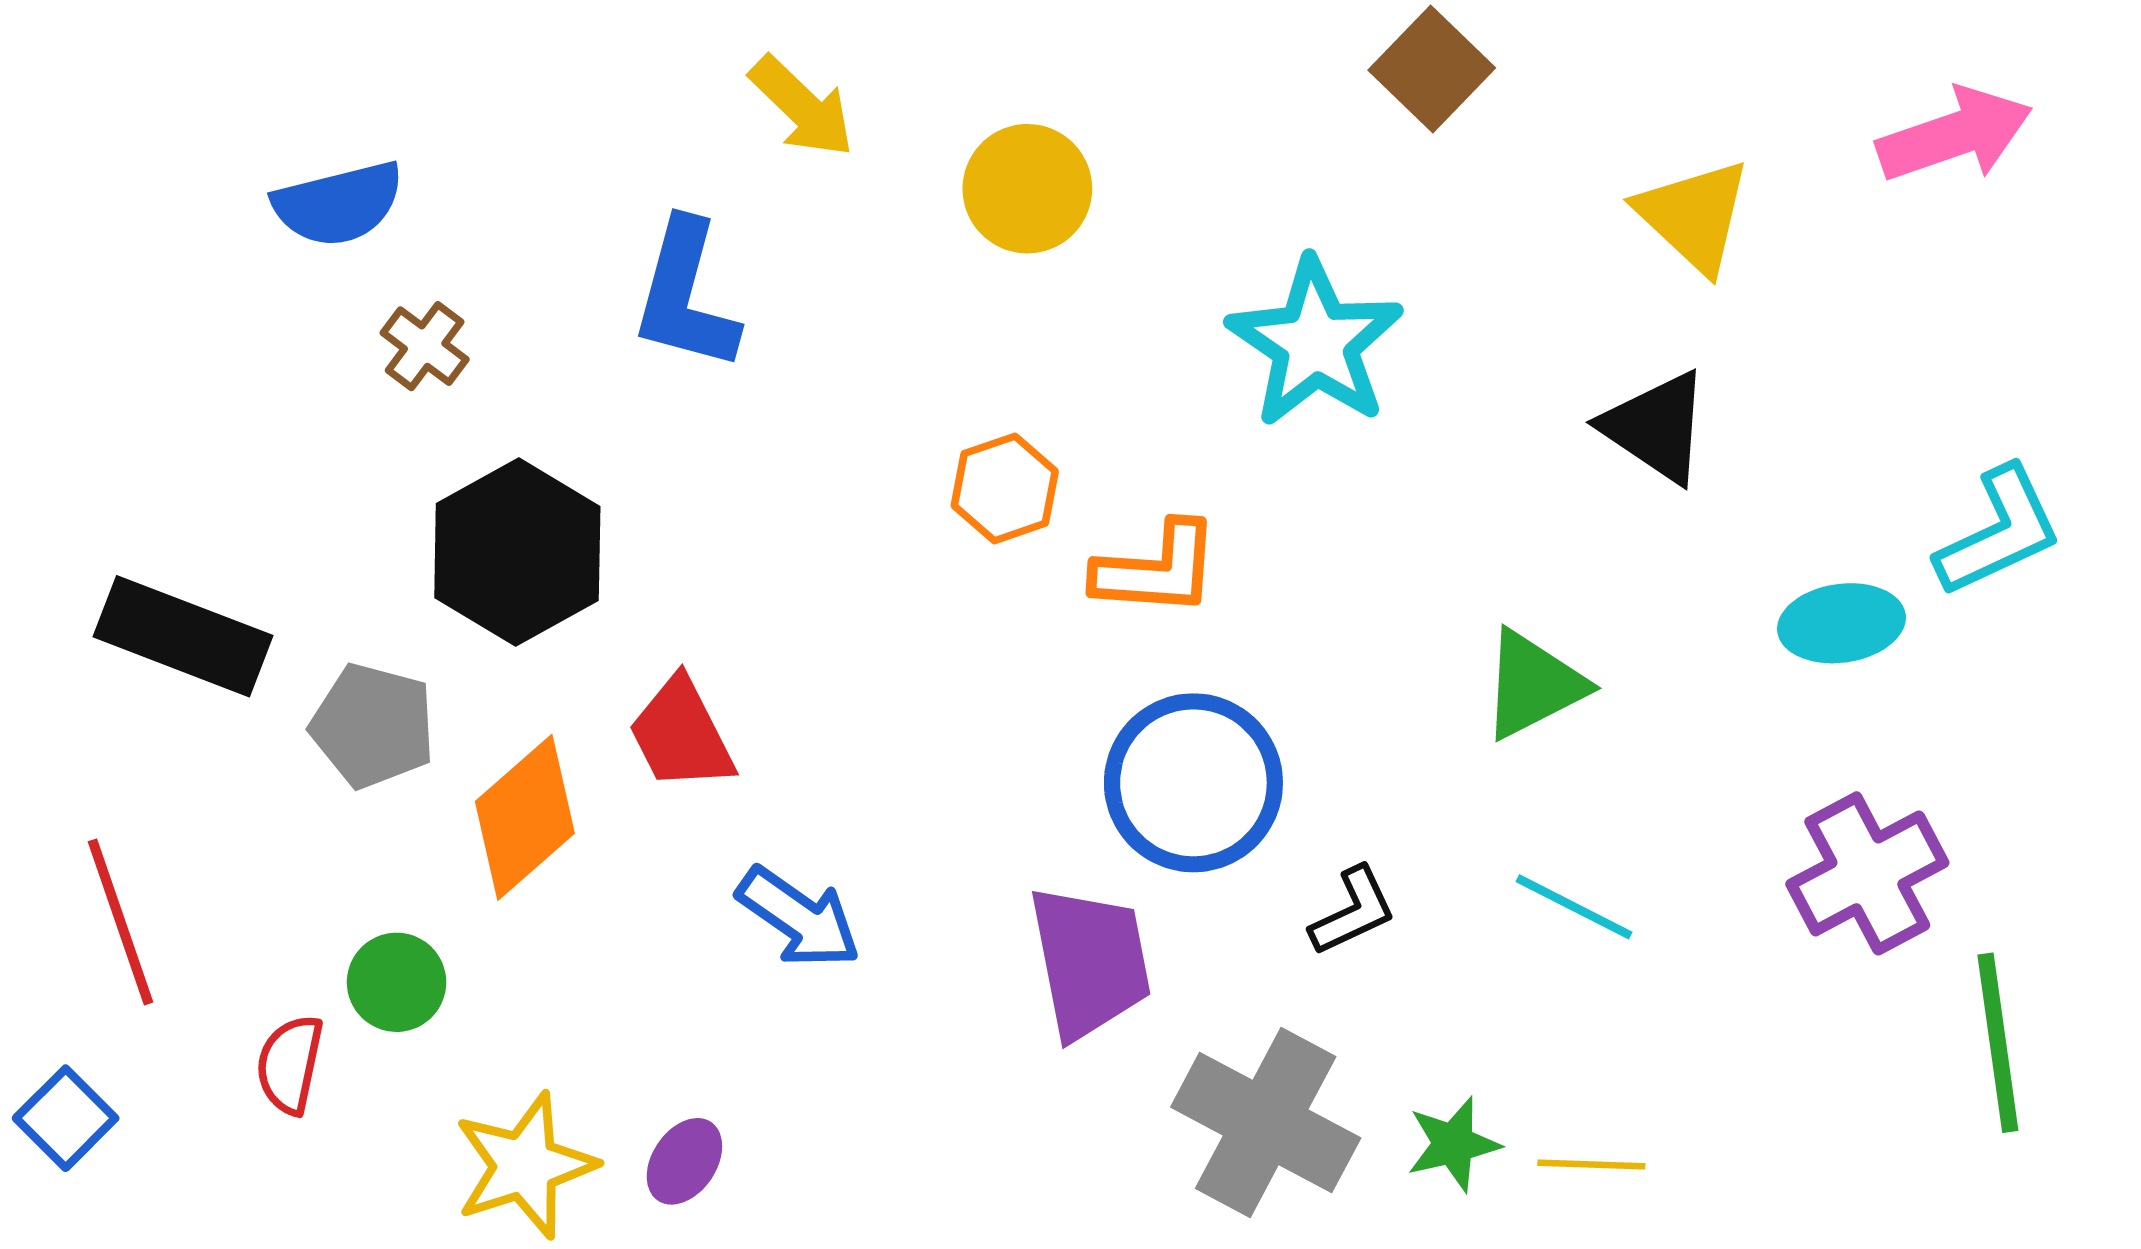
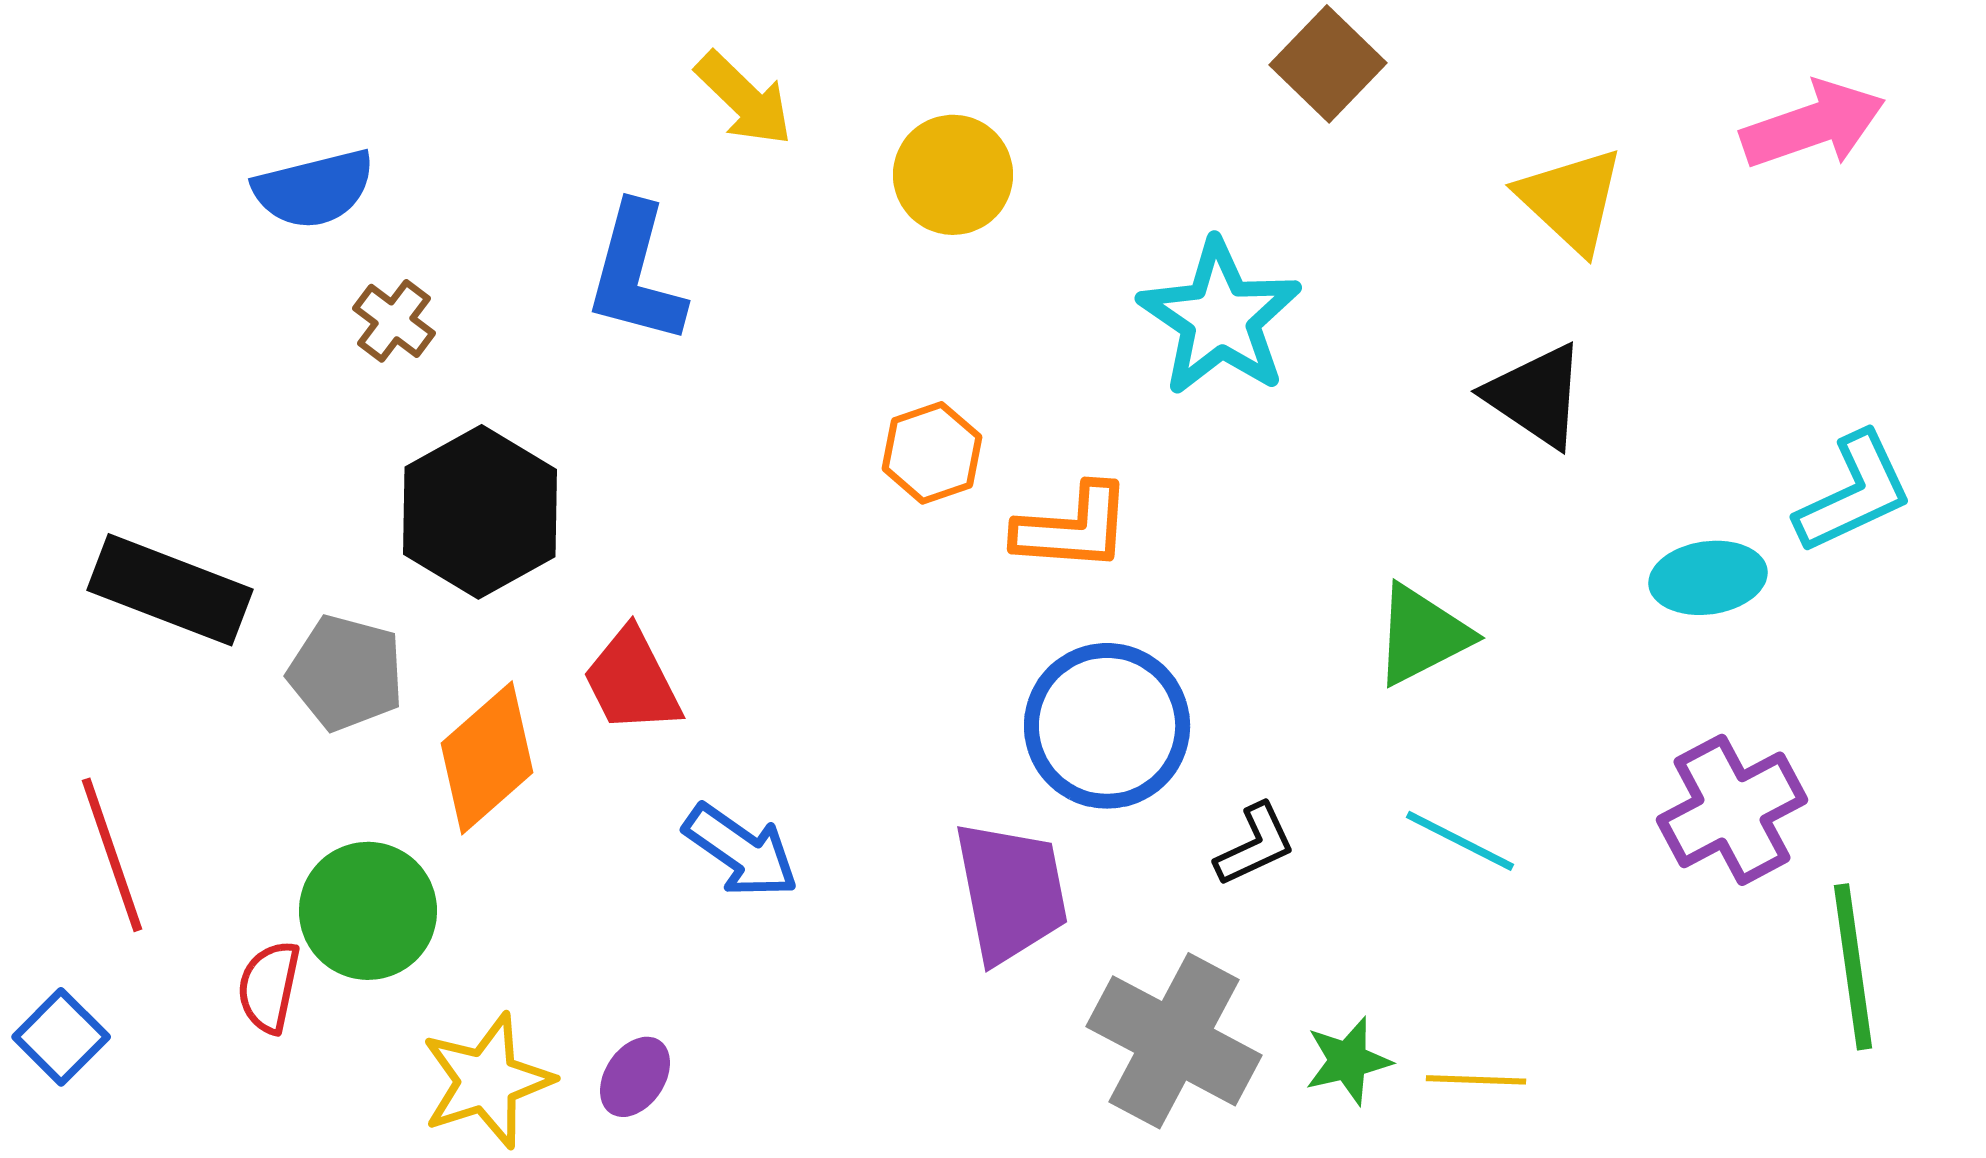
green circle: (397, 982) -> (368, 911), size x1.5

